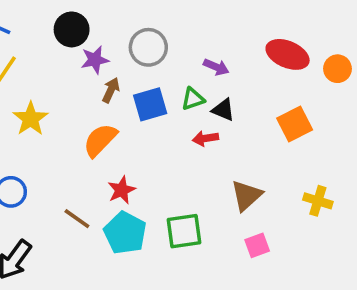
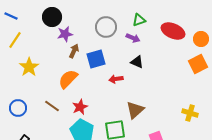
gray circle: (148, 47) -> (106, 27), moved
green triangle: (193, 99) -> (139, 20), moved
orange square: (295, 124) -> (198, 64), moved
red arrow: (205, 138) -> (116, 79), moved
brown triangle: (246, 195) -> (135, 110), moved
brown line: (77, 219) -> (52, 106), moved

